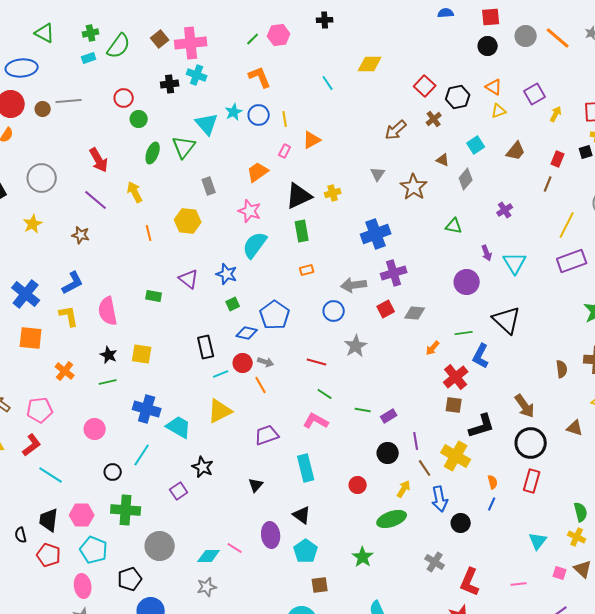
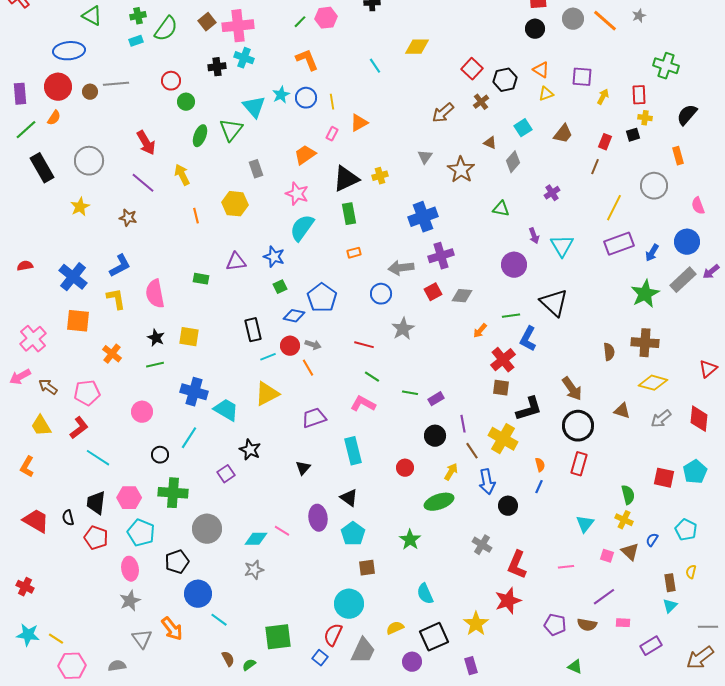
purple square: (535, 94) -> (582, 77), turned 35
purple triangle: (189, 279) -> (236, 262), turned -45

